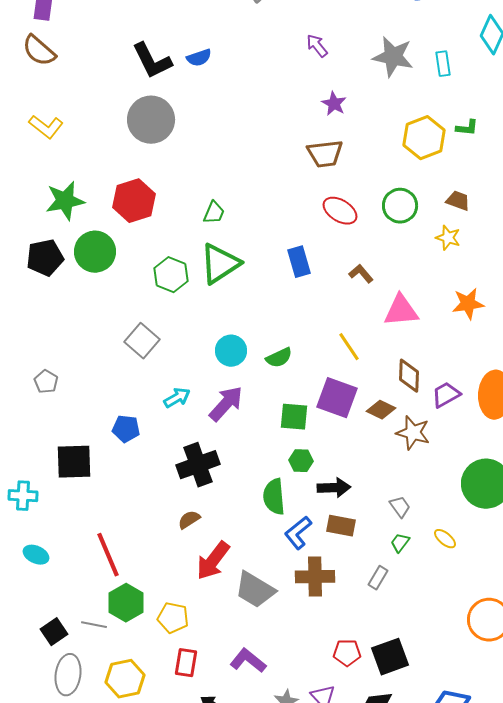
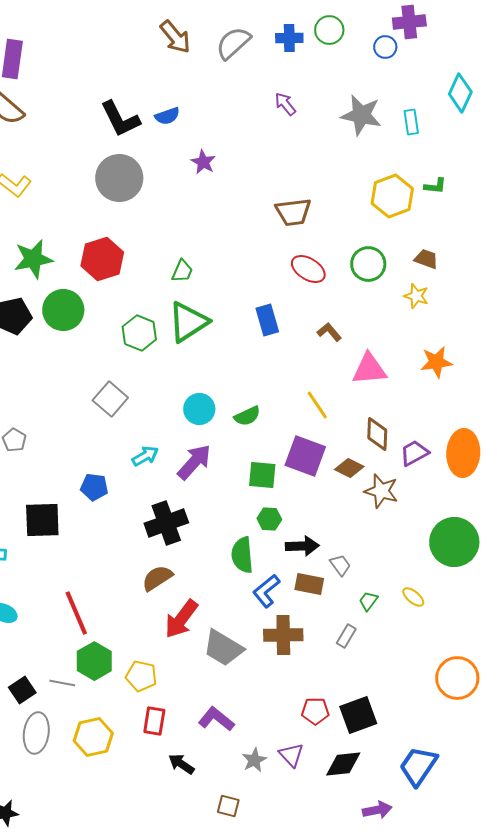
purple star: (334, 104) -> (203, 162), moved
gray trapezoid: (400, 507) -> (340, 565), moved
brown semicircle: (189, 520) -> (157, 578), size x1.4

